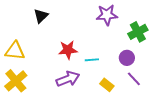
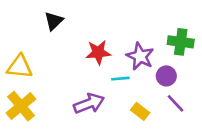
purple star: (107, 15) -> (140, 56), moved, turned 30
green cross: (138, 32) -> (181, 42), turned 36
red star: (68, 50) -> (98, 52), moved

